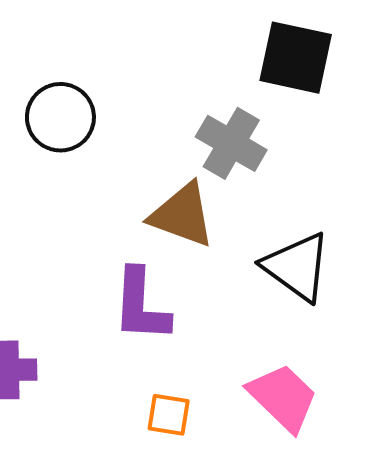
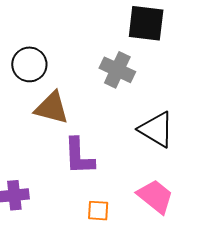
brown triangle: (182, 215) -> (52, 108), moved

